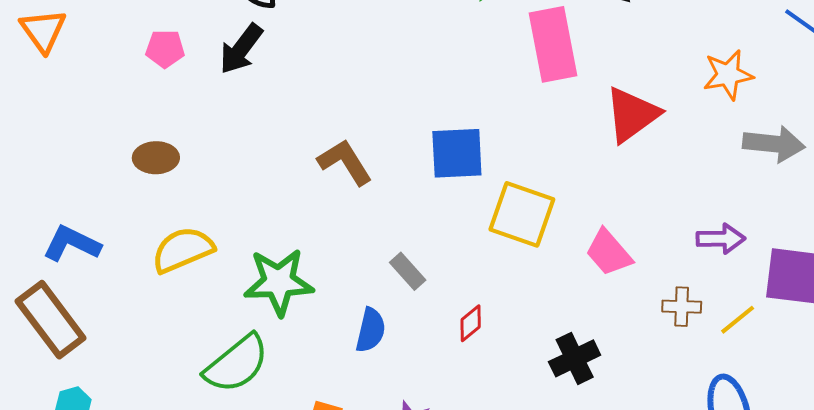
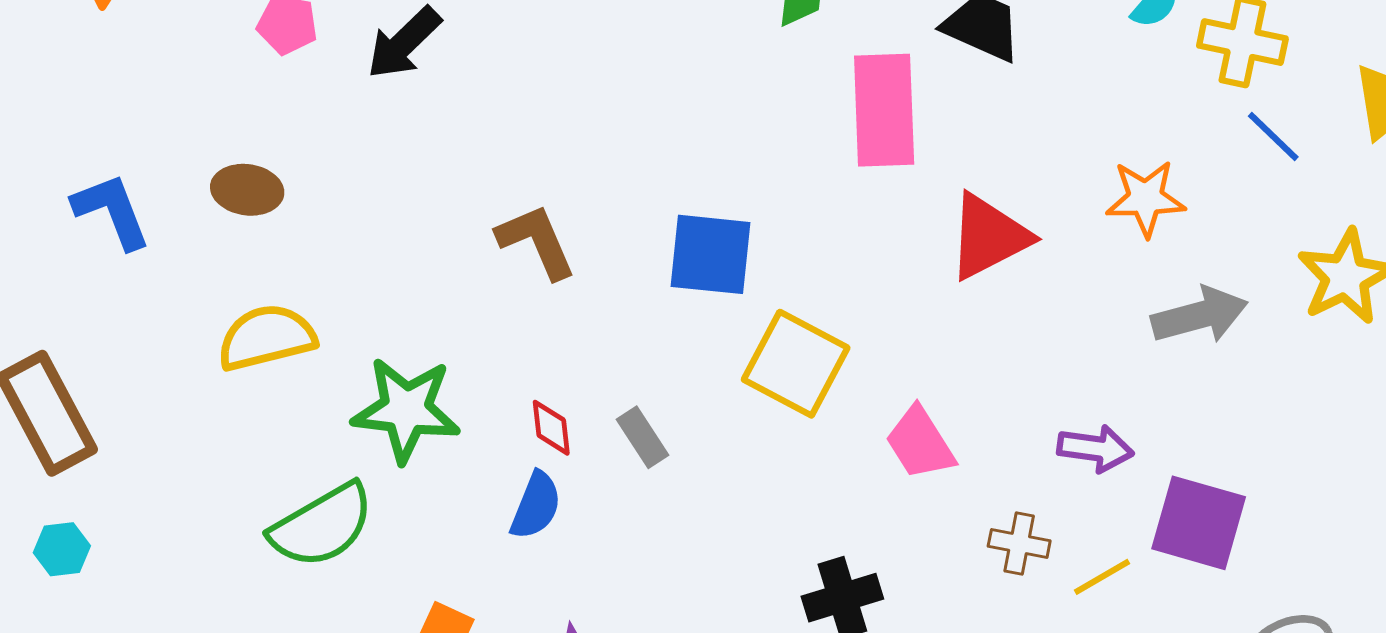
gray arrow: (774, 144) -> (1200, 315), turned -30
blue L-shape: (72, 244) -> (112, 211), moved, turned 34
gray rectangle: (408, 271) -> (643, 437), moved
red diamond: (471, 323) -> (551, 428), moved, turned -66

